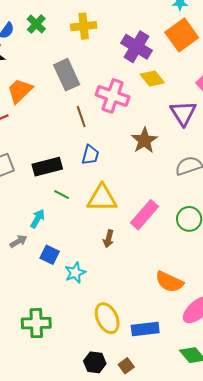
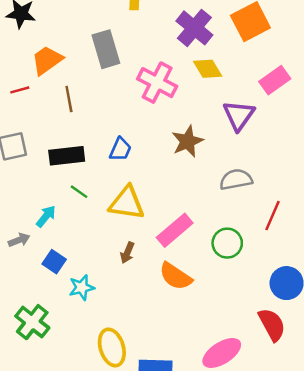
brown line: (81, 117) -> (69, 99), moved
orange semicircle: (169, 282) -> (176, 276), moved
green cross: (36, 323) -> (32, 322), moved, turned 32

